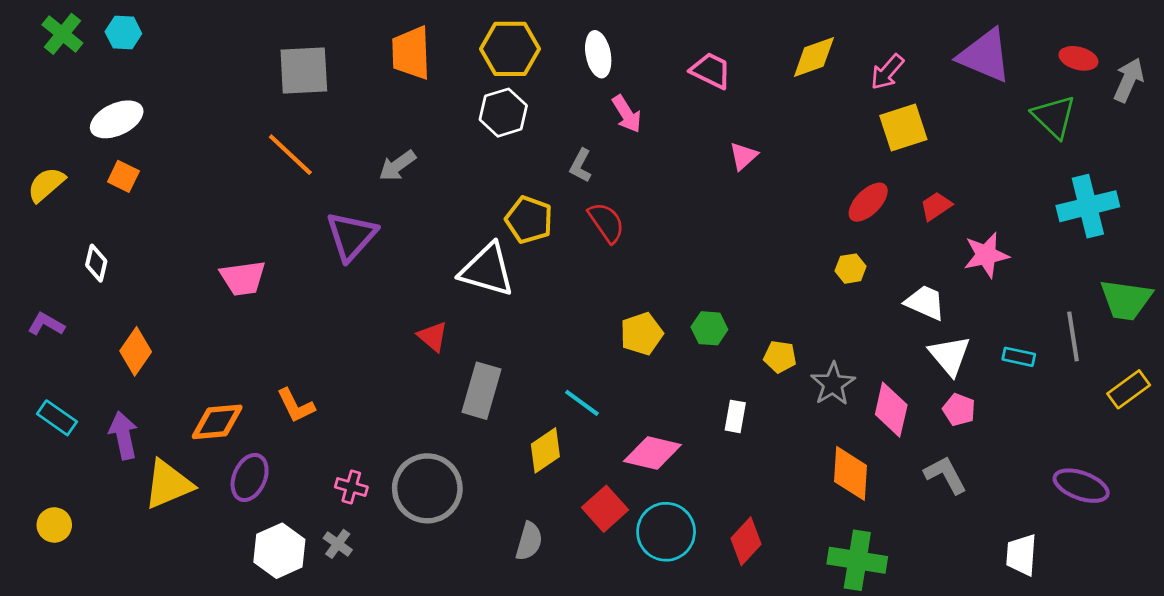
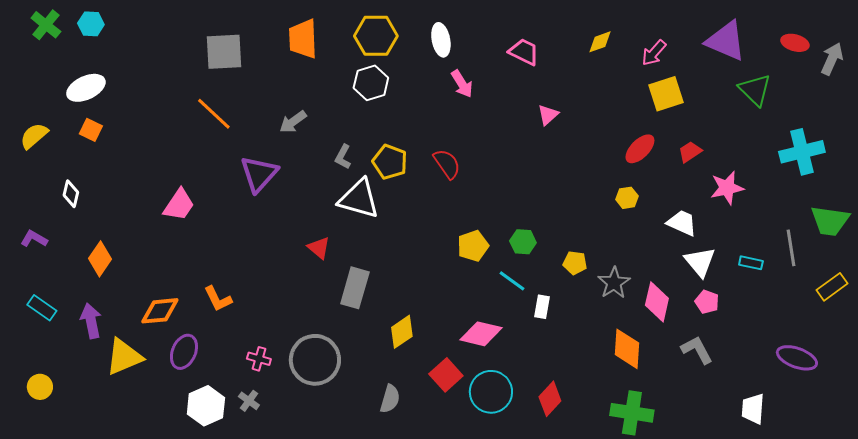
yellow diamond: (814, 57) -> (600, 42), size x0.7
green triangle: (1054, 117) -> (755, 90), moved
gray L-shape: (581, 165) -> (343, 157), moved
pink trapezoid: (243, 278) -> (179, 205), turned -48
cyan line: (582, 403) -> (512, 281), moved

